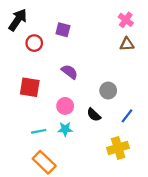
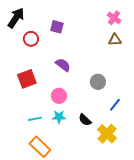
red square: (30, 87) -> (27, 79), turned -30
black semicircle: (94, 115) -> (85, 120), moved
yellow cross: (118, 148) -> (107, 134), turned -30

